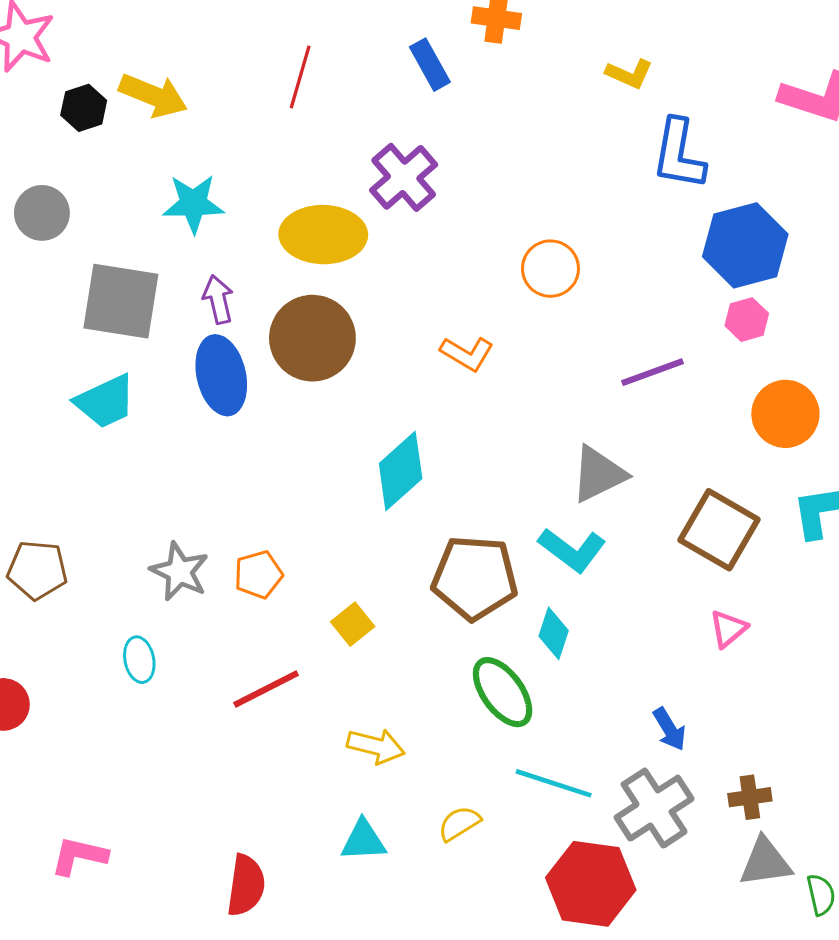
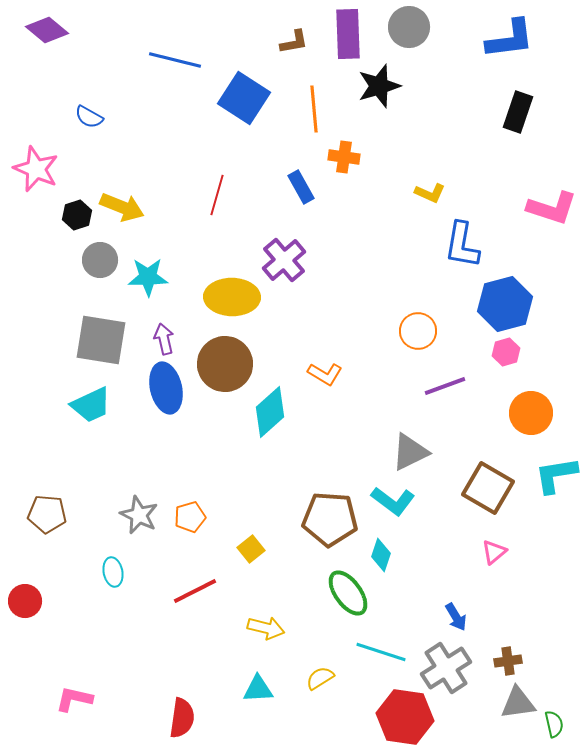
gray circle: (42, 213) -> (100, 260), moved
orange circle: (550, 269) -> (418, 331), moved
cyan diamond: (401, 471) -> (270, 412), moved

